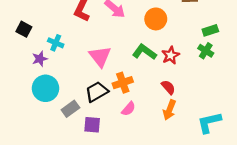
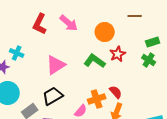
red star: (171, 55) -> (118, 54), moved
pink triangle: (100, 56) -> (56, 65), turned 35
orange cross: (123, 83) -> (97, 99), moved

